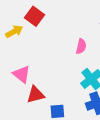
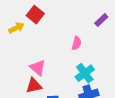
pink triangle: (21, 74) -> (38, 68), moved

